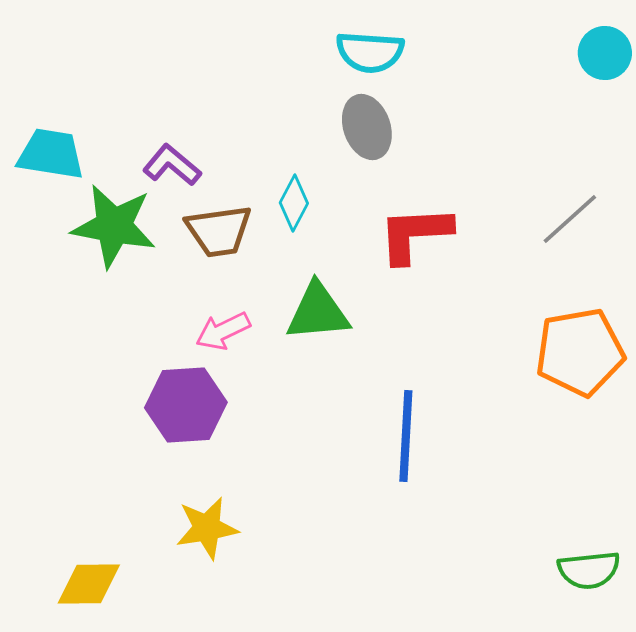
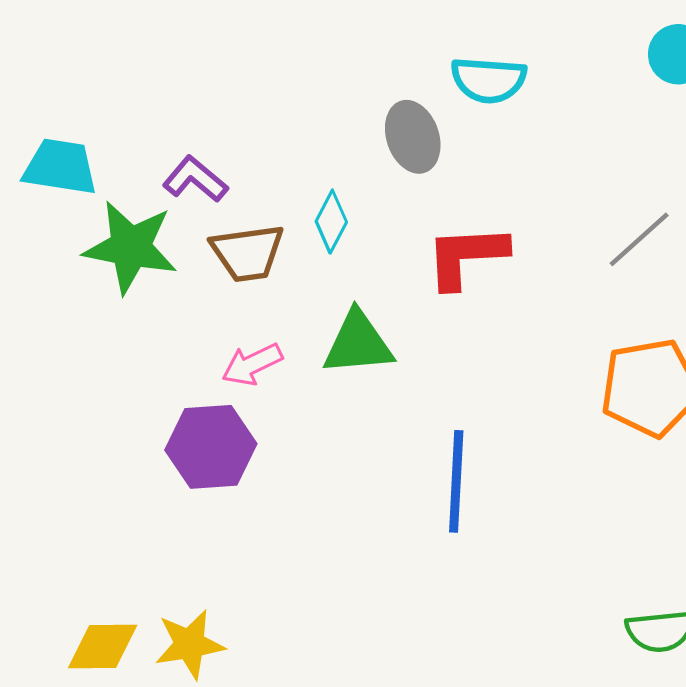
cyan semicircle: (370, 52) -> (489, 80), moved
yellow star: (207, 528) -> (190, 644), moved

